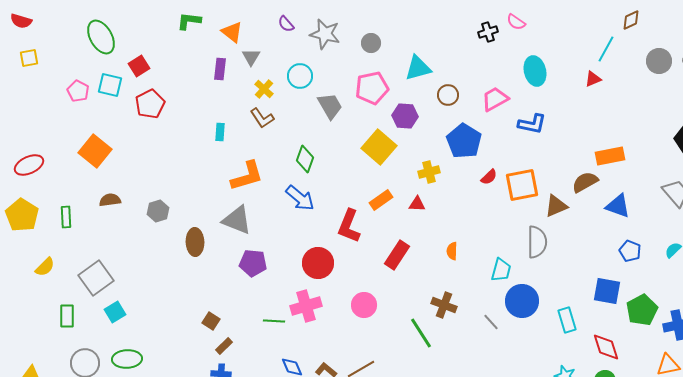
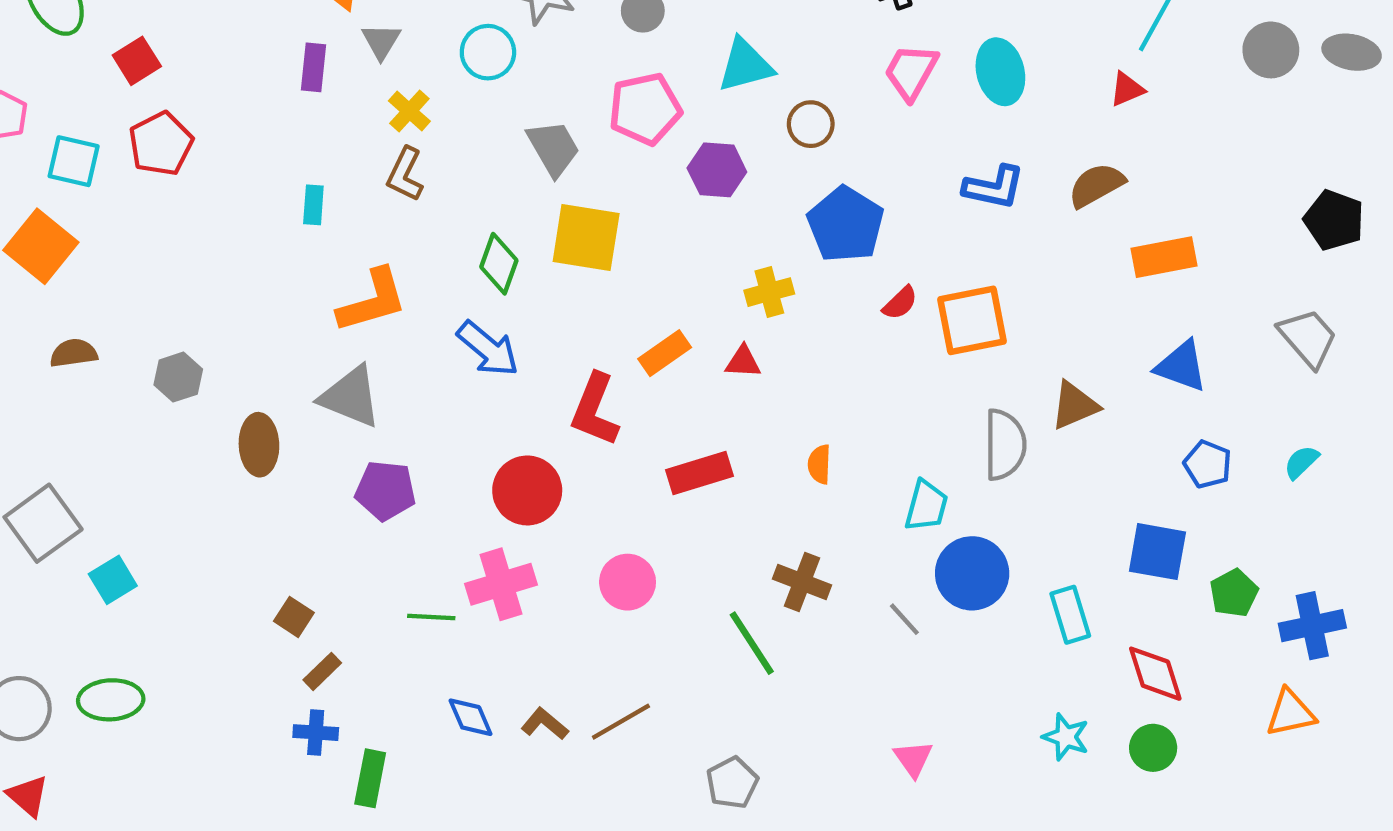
cyan circle: (300, 76) -> (488, 52), moved
cyan square: (110, 85) -> (74, 161), moved
pink trapezoid: (495, 99) -> (911, 72), moved, turned -32
brown L-shape: (262, 118) -> (405, 174), turned 60
yellow square: (379, 147) -> (586, 238), moved, turned -32
brown semicircle: (585, 182) -> (1096, 185), moved
brown triangle: (556, 206) -> (1075, 405), moved
red rectangle: (397, 255) -> (699, 473), turned 40
green pentagon: (642, 310) -> (1234, 593), size x0.7
cyan square: (115, 312) -> (113, 580), moved

